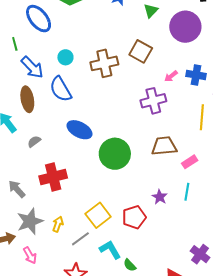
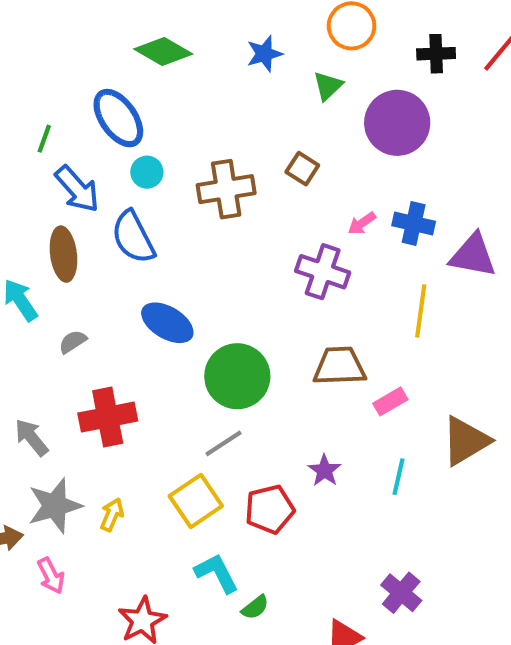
blue ellipse: (39, 19) -> (118, 118), moved
green line: (15, 44) -> (44, 139), turned 32
brown square: (141, 51) -> (302, 169), size x0.7
purple cross: (153, 101) -> (323, 272), turned 30
cyan line: (187, 192) -> (398, 477), moved
gray line: (80, 239) -> (223, 443), moved
green semicircle: (130, 265) -> (255, 607), turned -88

